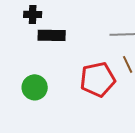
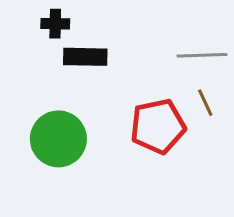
green circle: (35, 87) -> (58, 139), size x1.4

